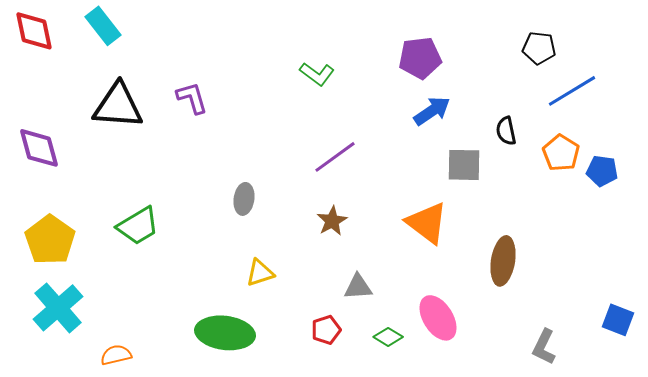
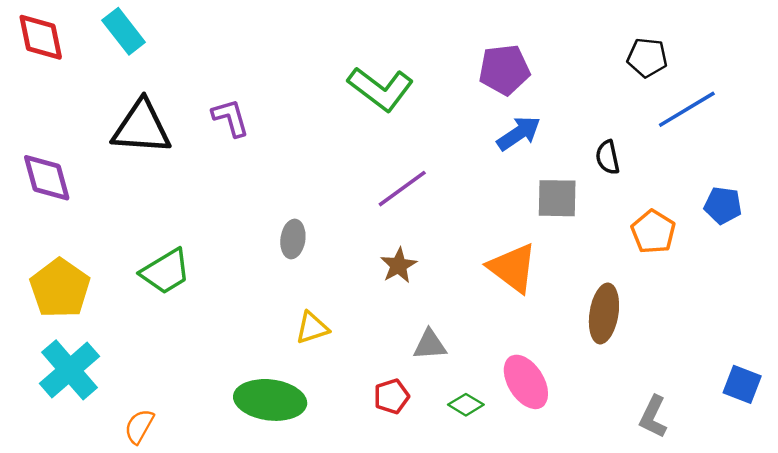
green L-shape: (317, 74) -> (381, 89), size x1.6
orange pentagon: (561, 153) -> (653, 232), moved
orange semicircle: (116, 355) -> (139, 426), turned -48

